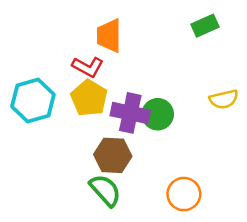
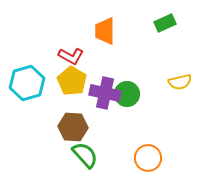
orange trapezoid: (109, 36) -> (105, 31), moved
brown hexagon: (113, 155) -> (73, 127), moved

